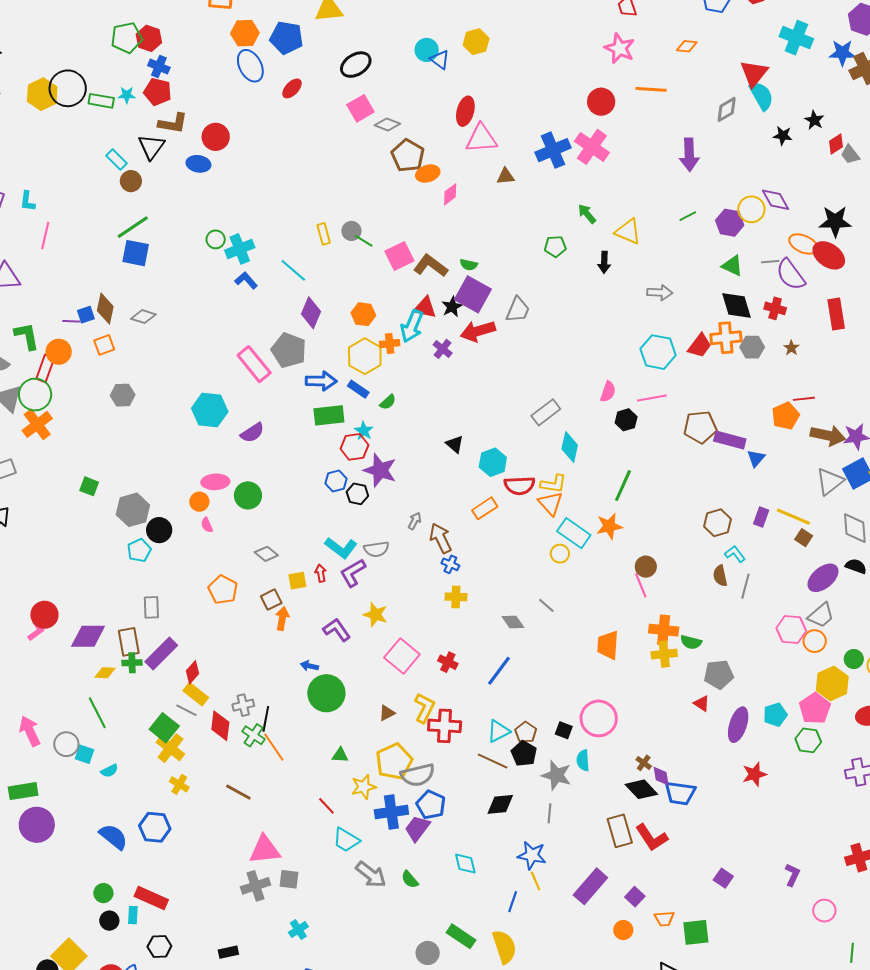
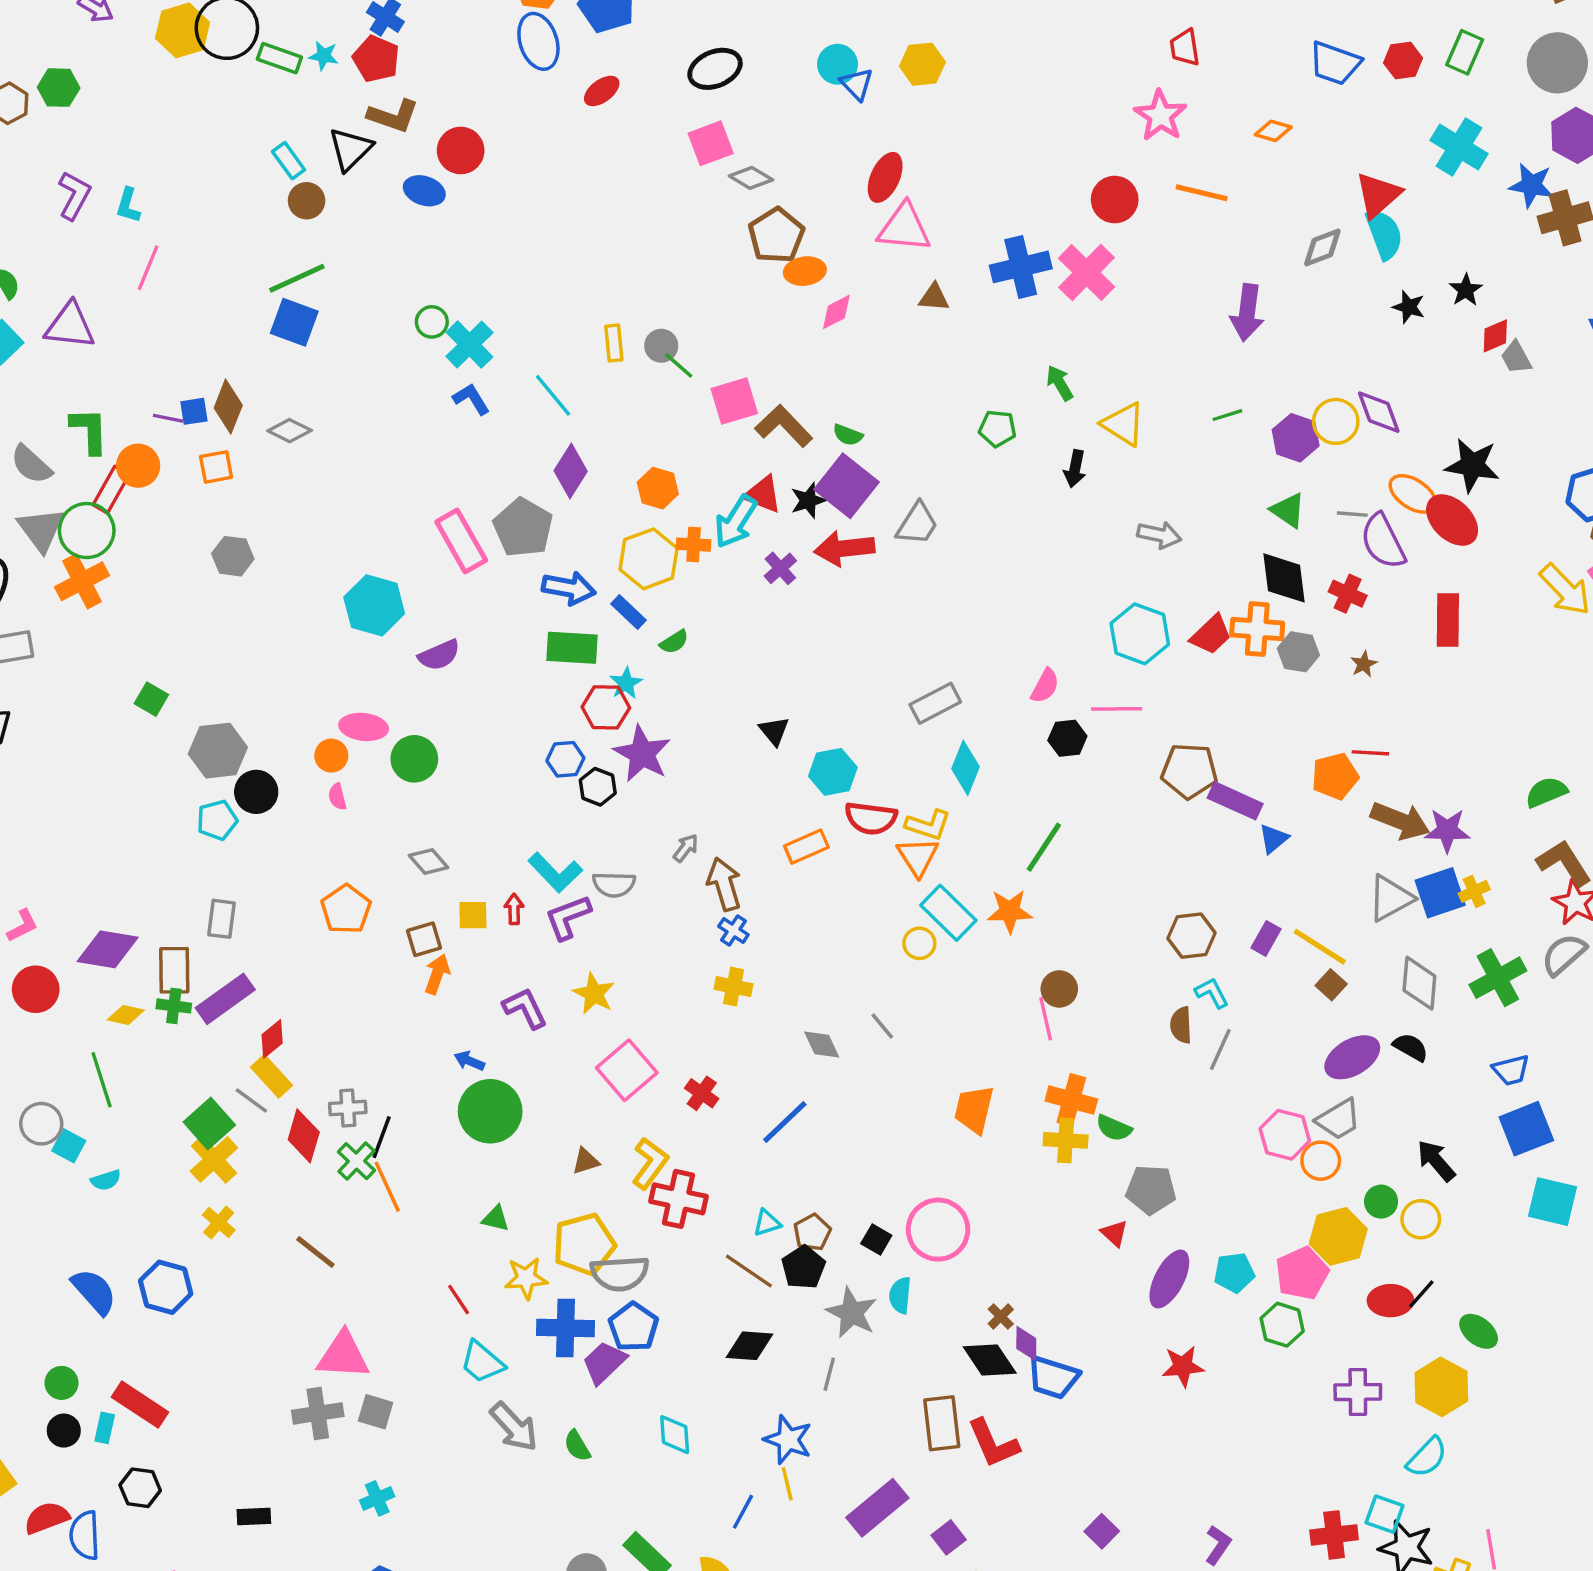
cyan cross: (240, 249) -> (469, 345), turned -32
red circle: (44, 615) -> (36, 989), moved
cyan triangle: (498, 731) -> (767, 1223), size x0.7

